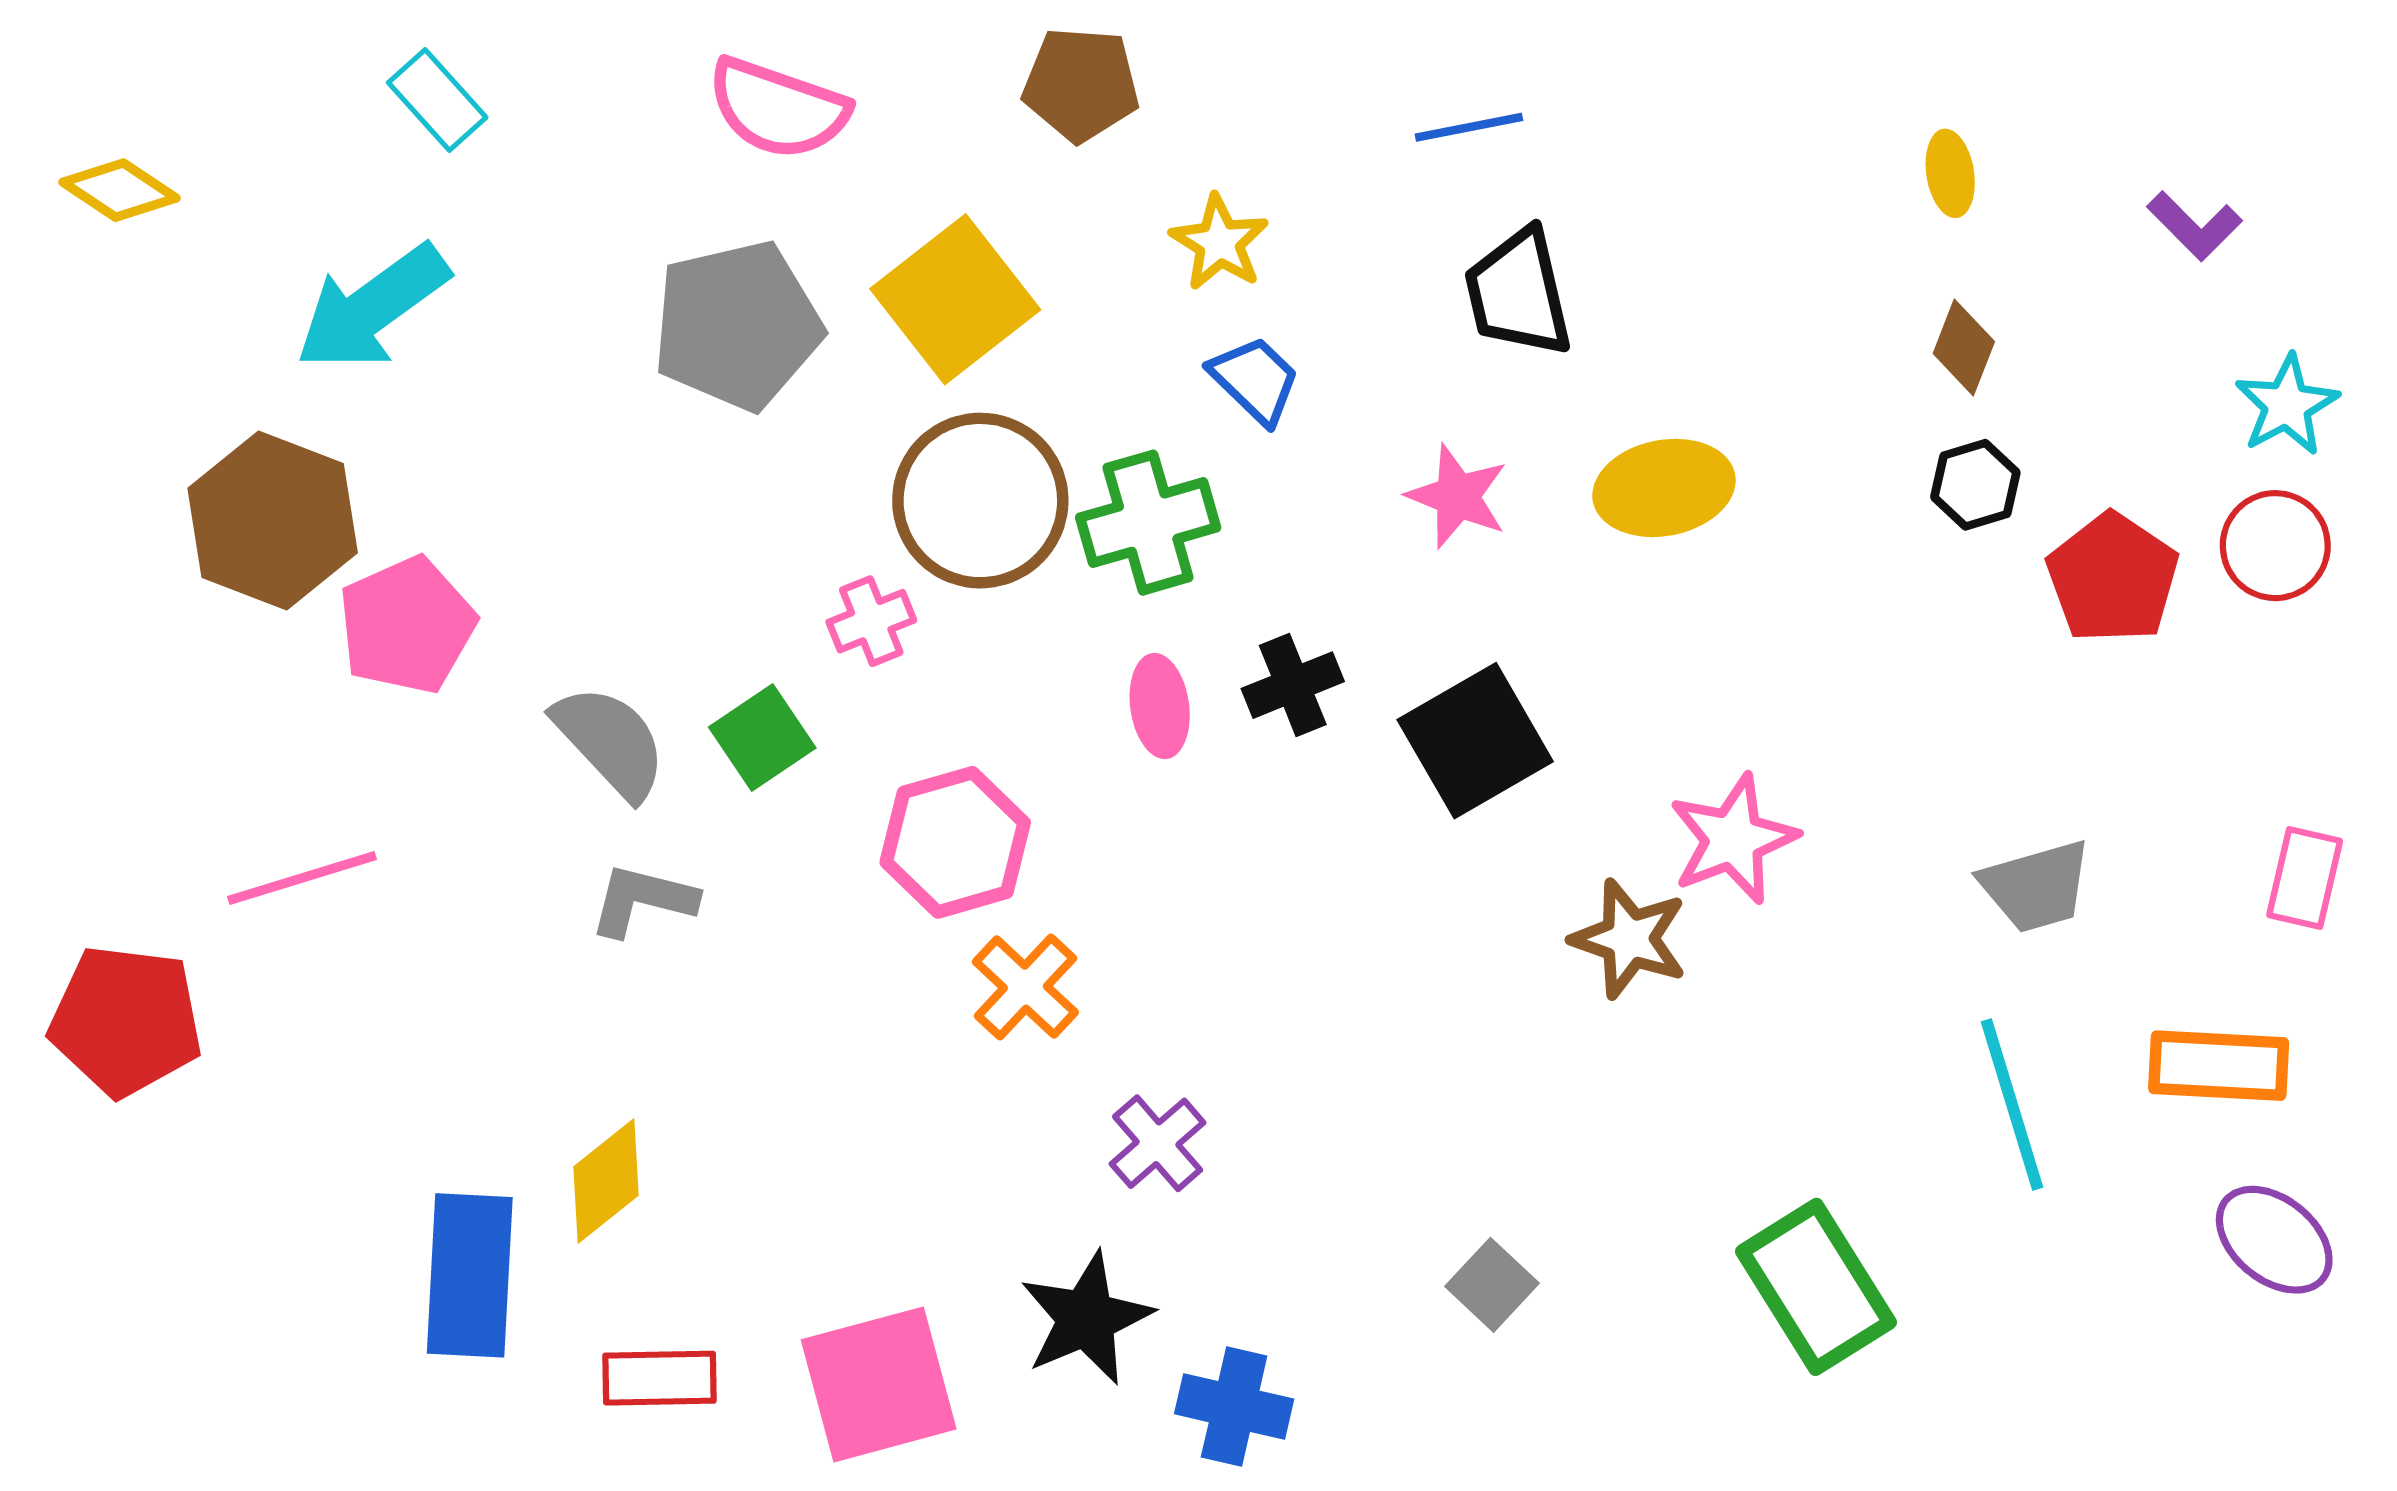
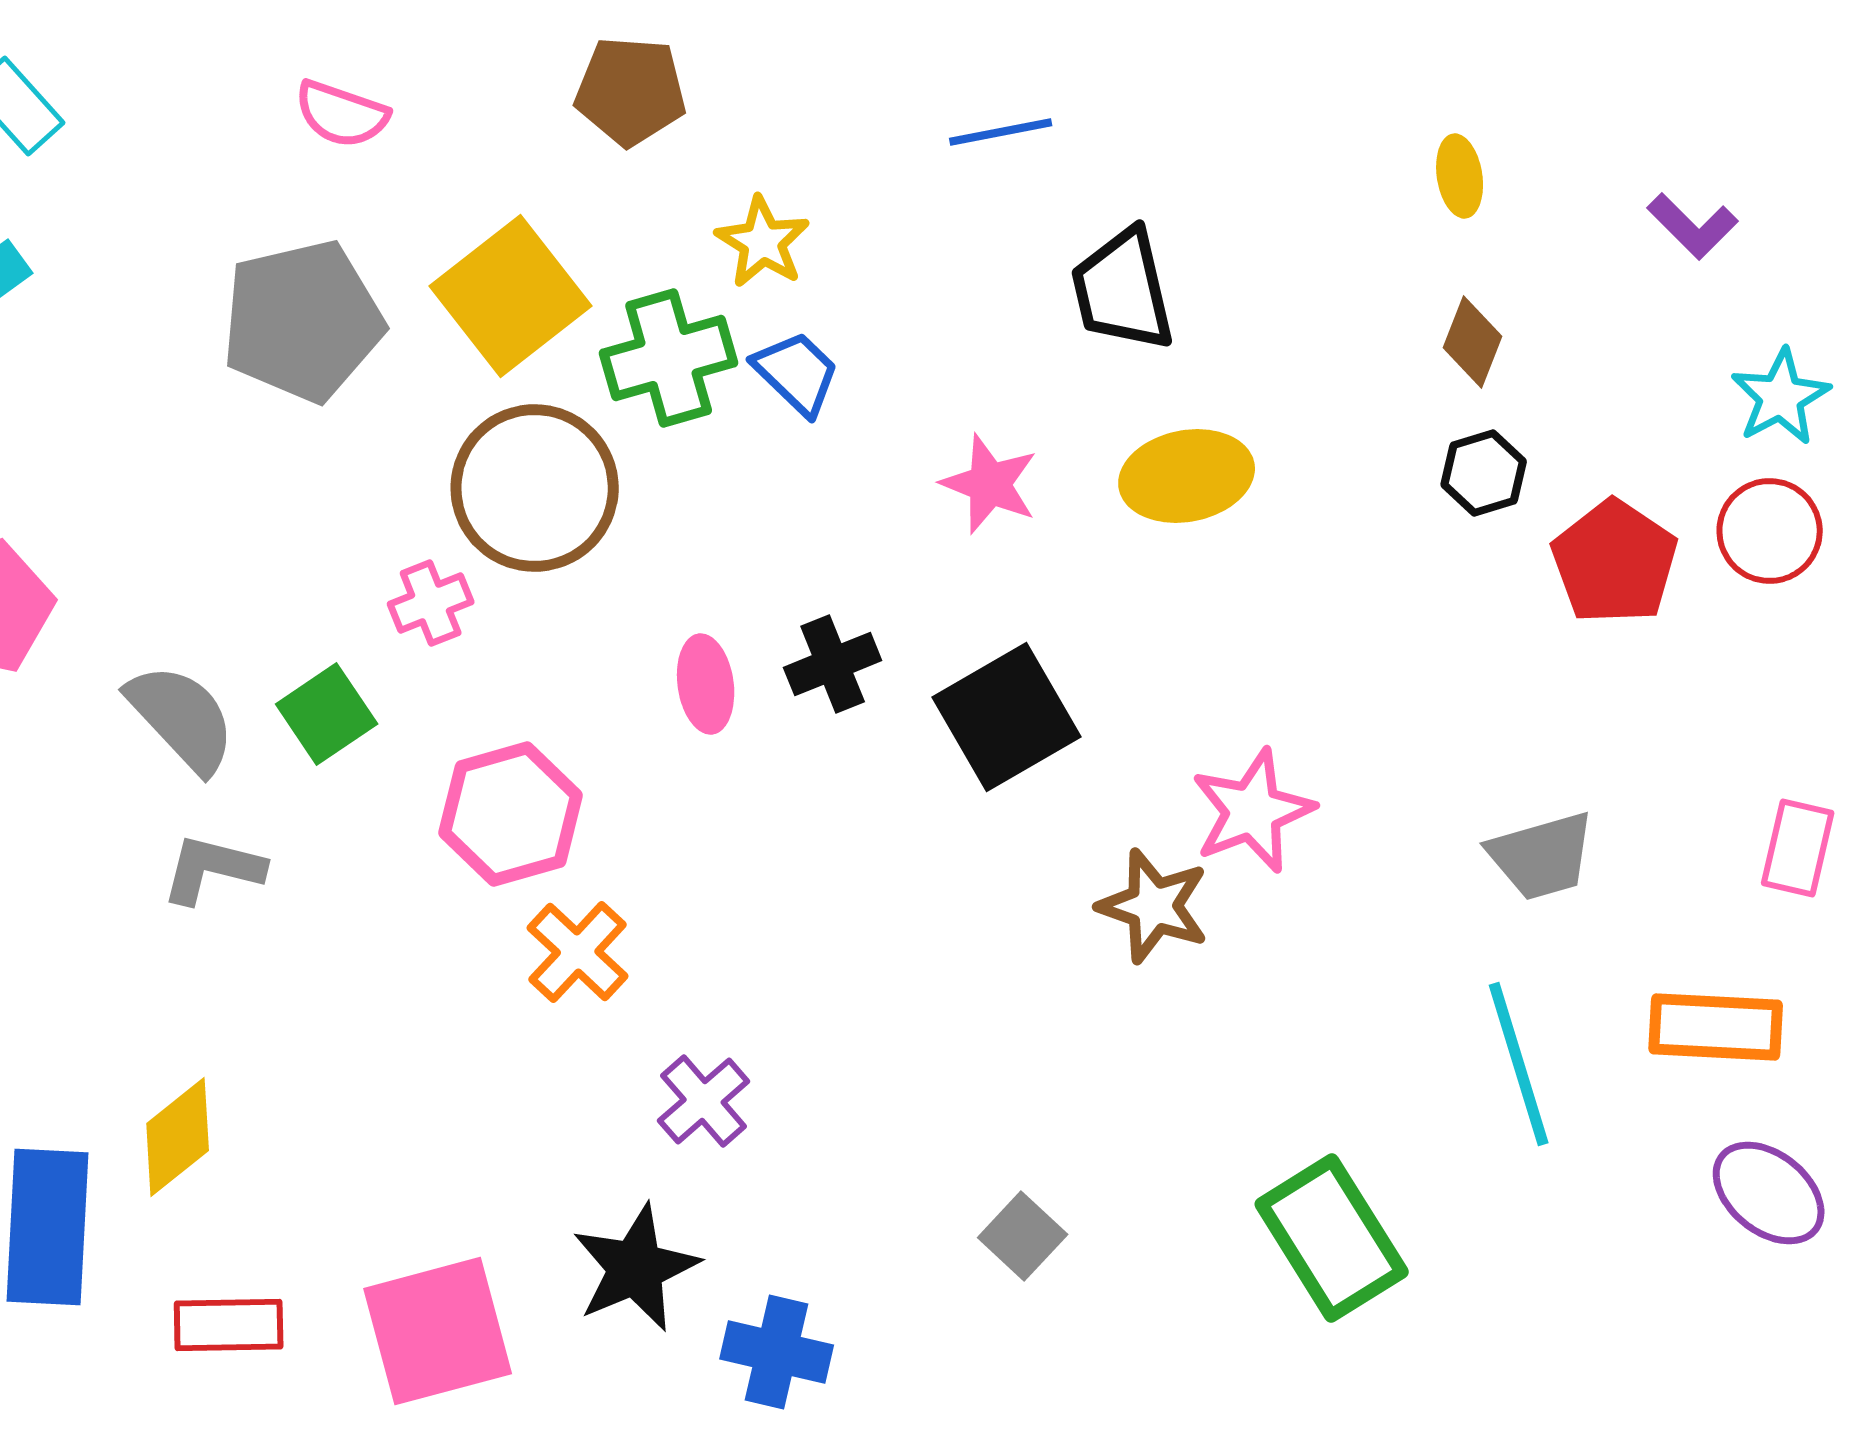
pink semicircle: (778, 108) -> (342, 114), size x0.7
black trapezoid: (1518, 293) -> (1123, 290), moved
green cross: (1148, 523) -> (669, 358), moved

